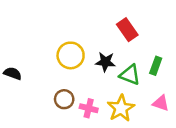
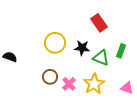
pink triangle: (161, 103) -> (127, 88), moved
pink cross: (89, 108) -> (69, 84), turned 32

